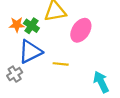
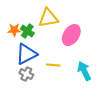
gray cross: (15, 74) -> (26, 74), moved, turned -32
cyan arrow: (101, 82) -> (84, 71), moved

